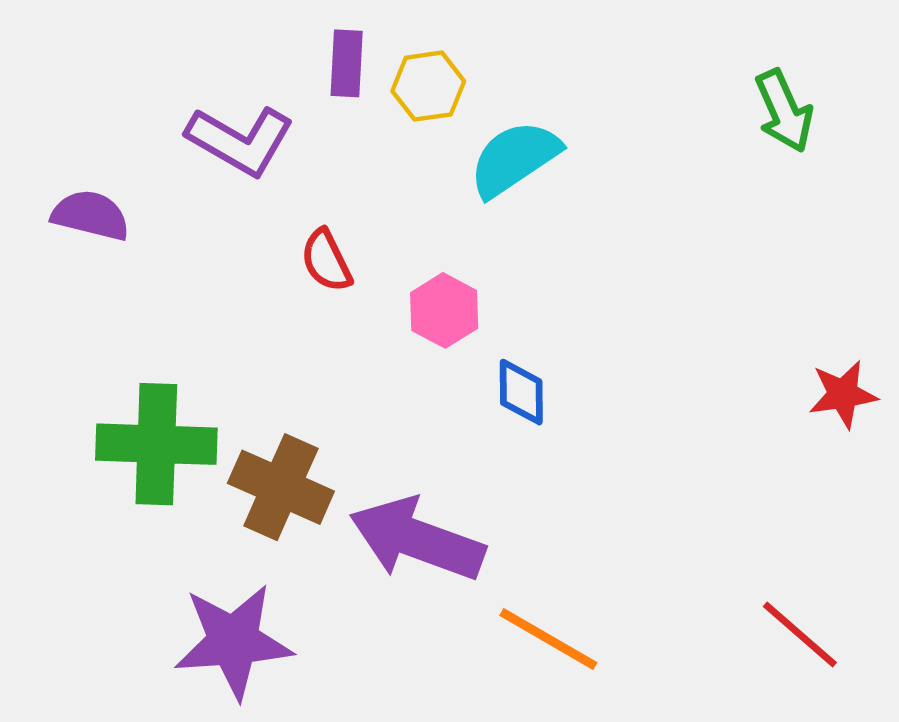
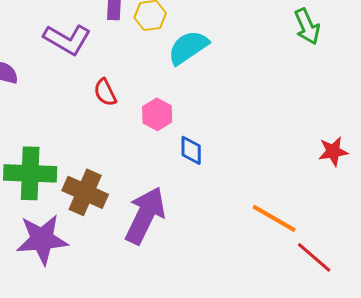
purple arrow: (417, 539) -> (145, 215), turned 96
orange line: (548, 639) -> (274, 218), moved
purple star: (233, 641) -> (42, 239), moved

